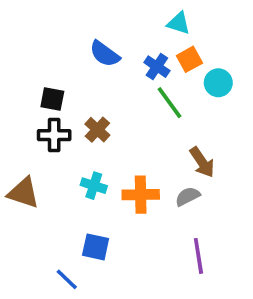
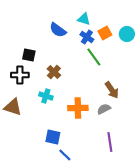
cyan triangle: (179, 23) -> (84, 19), moved
cyan circle: (218, 83) -> (127, 34), moved
black cross: (54, 135) -> (20, 75), moved
cyan cross: (94, 186) -> (46, 96), moved
blue line: (67, 279) -> (65, 155), moved

